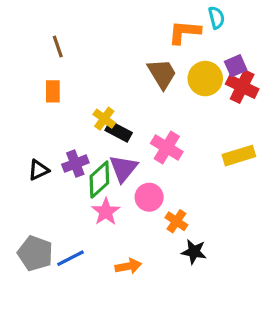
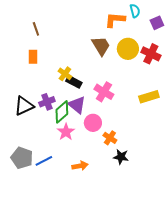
purple square: (236, 66) -> (157, 23), moved
purple triangle: (123, 168) -> (77, 105), turned -30
black triangle: (38, 170) -> (24, 106), size x1.5

